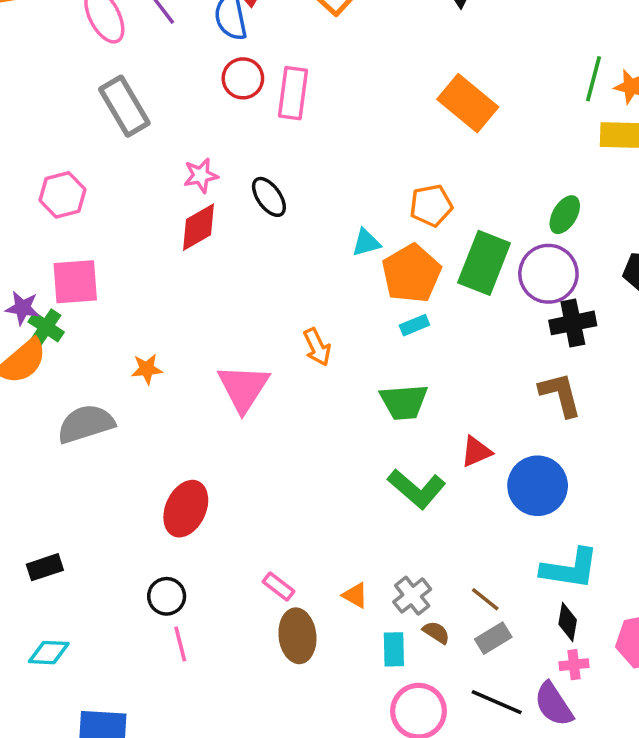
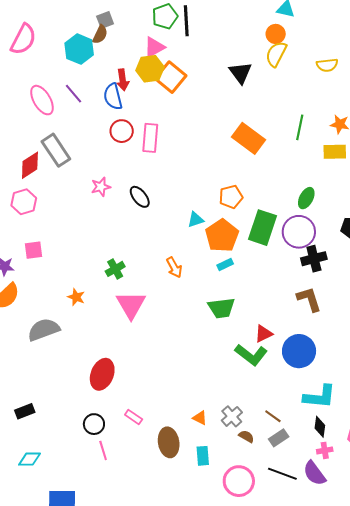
green line: (593, 79) -> (300, 127), moved
red diamond: (198, 227) -> (30, 165), moved
pink square: (75, 282) -> (33, 250), size x0.7
green cross: (46, 327) -> (115, 269), moved, turned 30
orange arrow: (317, 347) -> (174, 267), moved
orange star: (147, 369) -> (76, 297), turned 30
green L-shape: (417, 489) -> (251, 355), moved
pink rectangle: (278, 586) -> (134, 417), moved
cyan rectangle: (394, 649) -> (203, 456), moved

